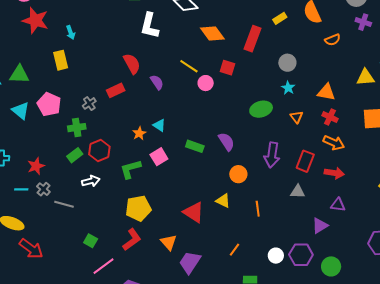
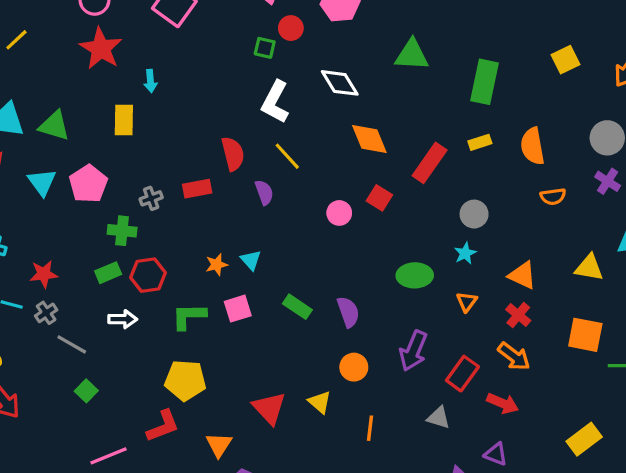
yellow line: (189, 66) -> (287, 156), moved
green square: (91, 241) -> (86, 391), moved

